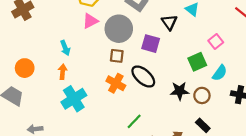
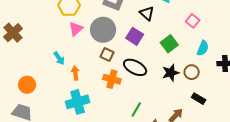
purple square: (151, 44) -> (135, 36), turned 30
brown square: (117, 56) -> (107, 55), turned 32
green square: (197, 62) -> (169, 44), moved
orange arrow: (63, 72) -> (75, 73), moved
cyan cross: (74, 99) -> (78, 102), turned 30

